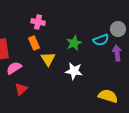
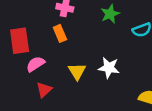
green star: (74, 43) -> (110, 14), moved
yellow triangle: (48, 59) -> (77, 71), moved

